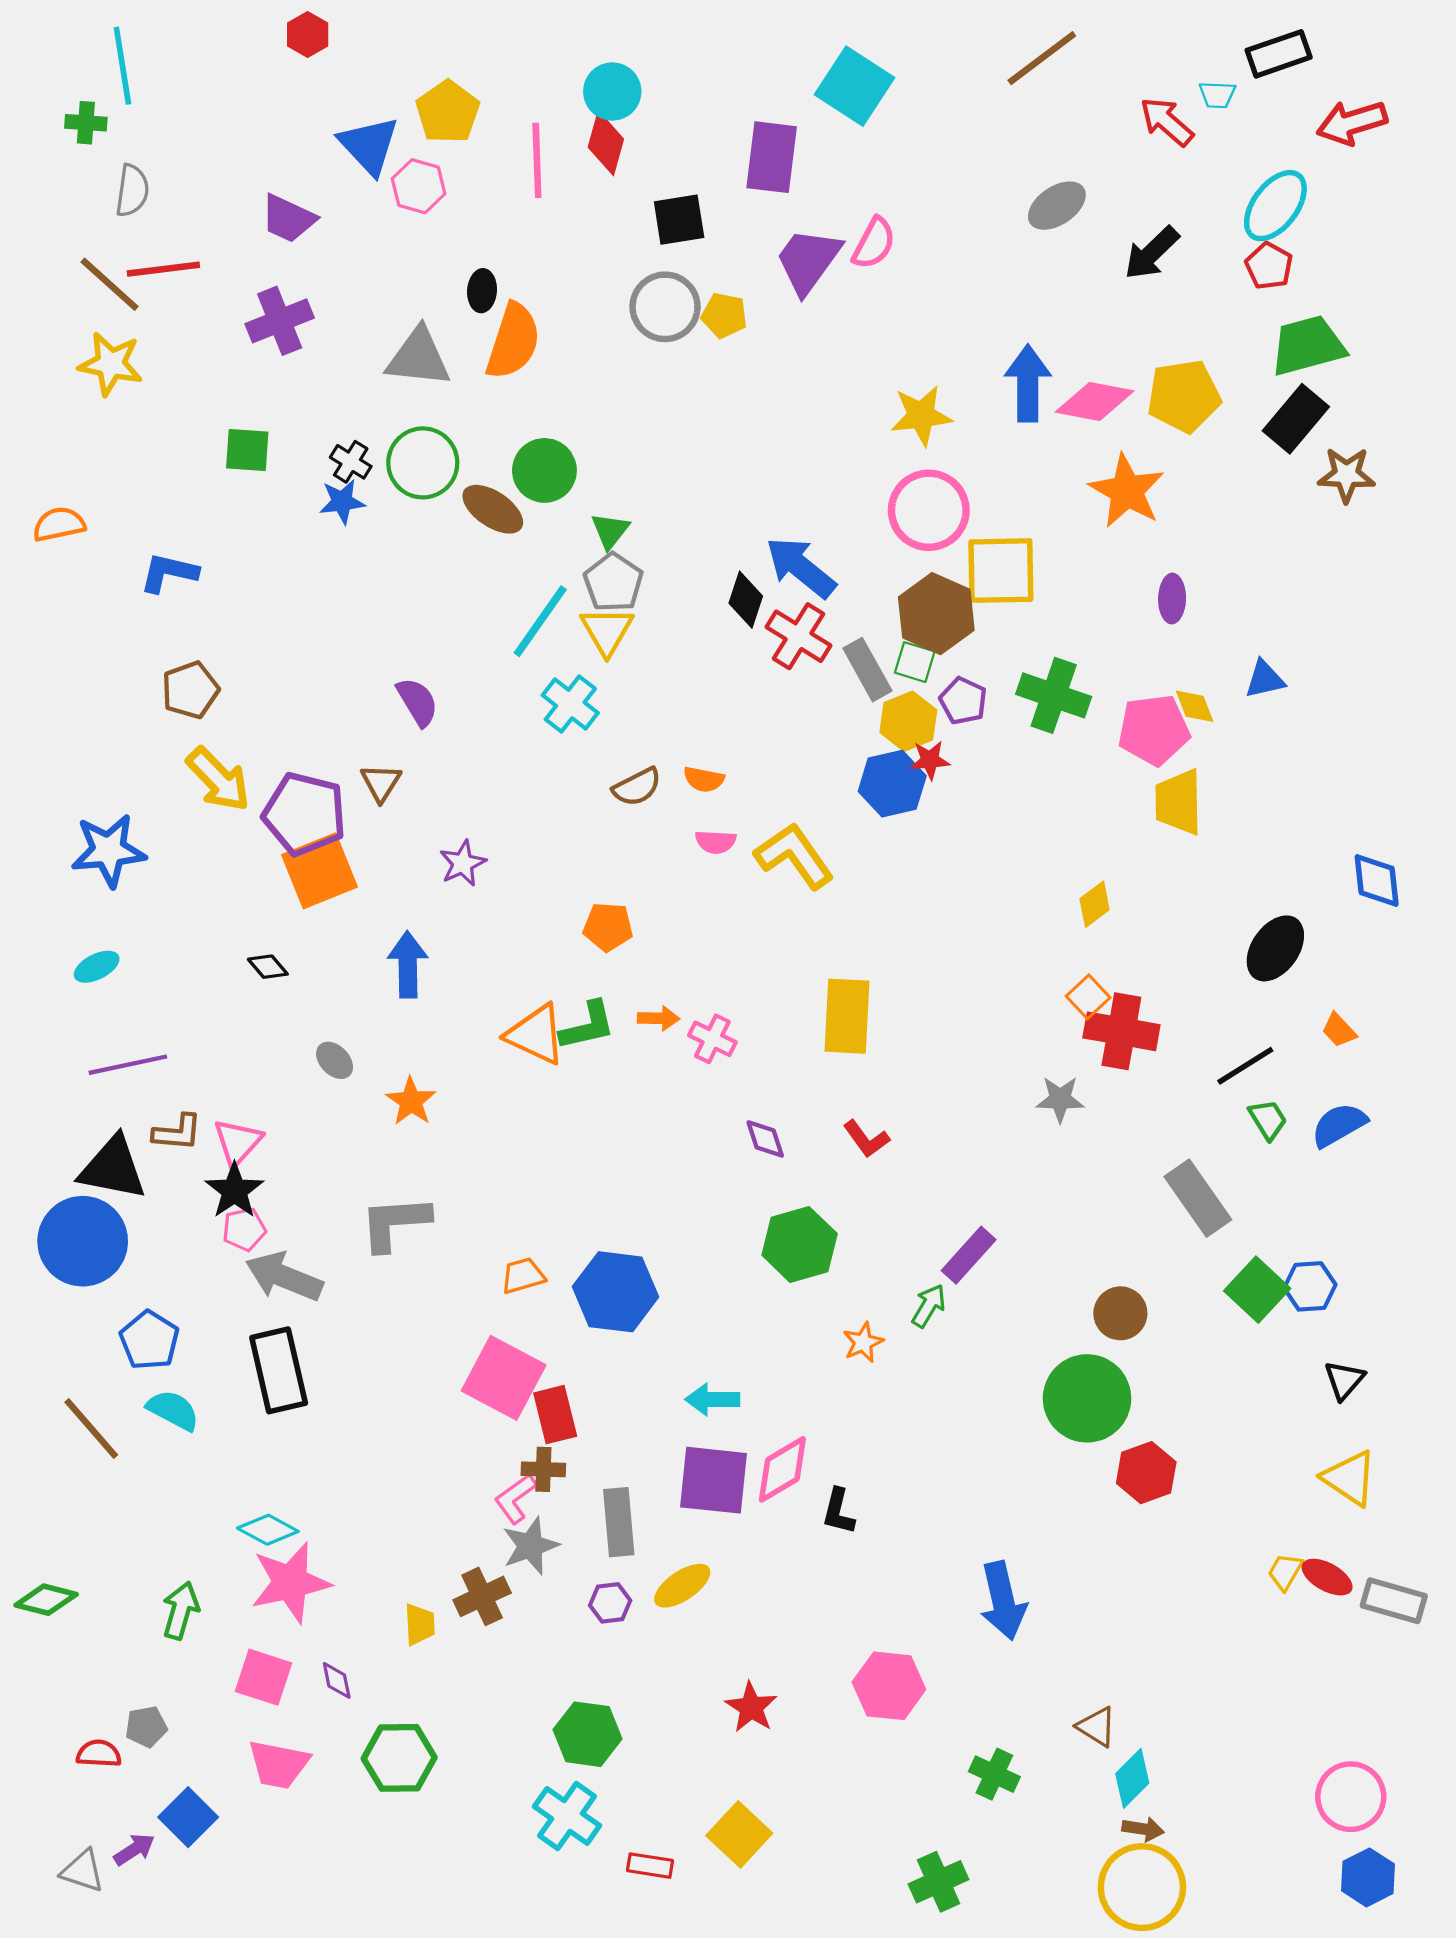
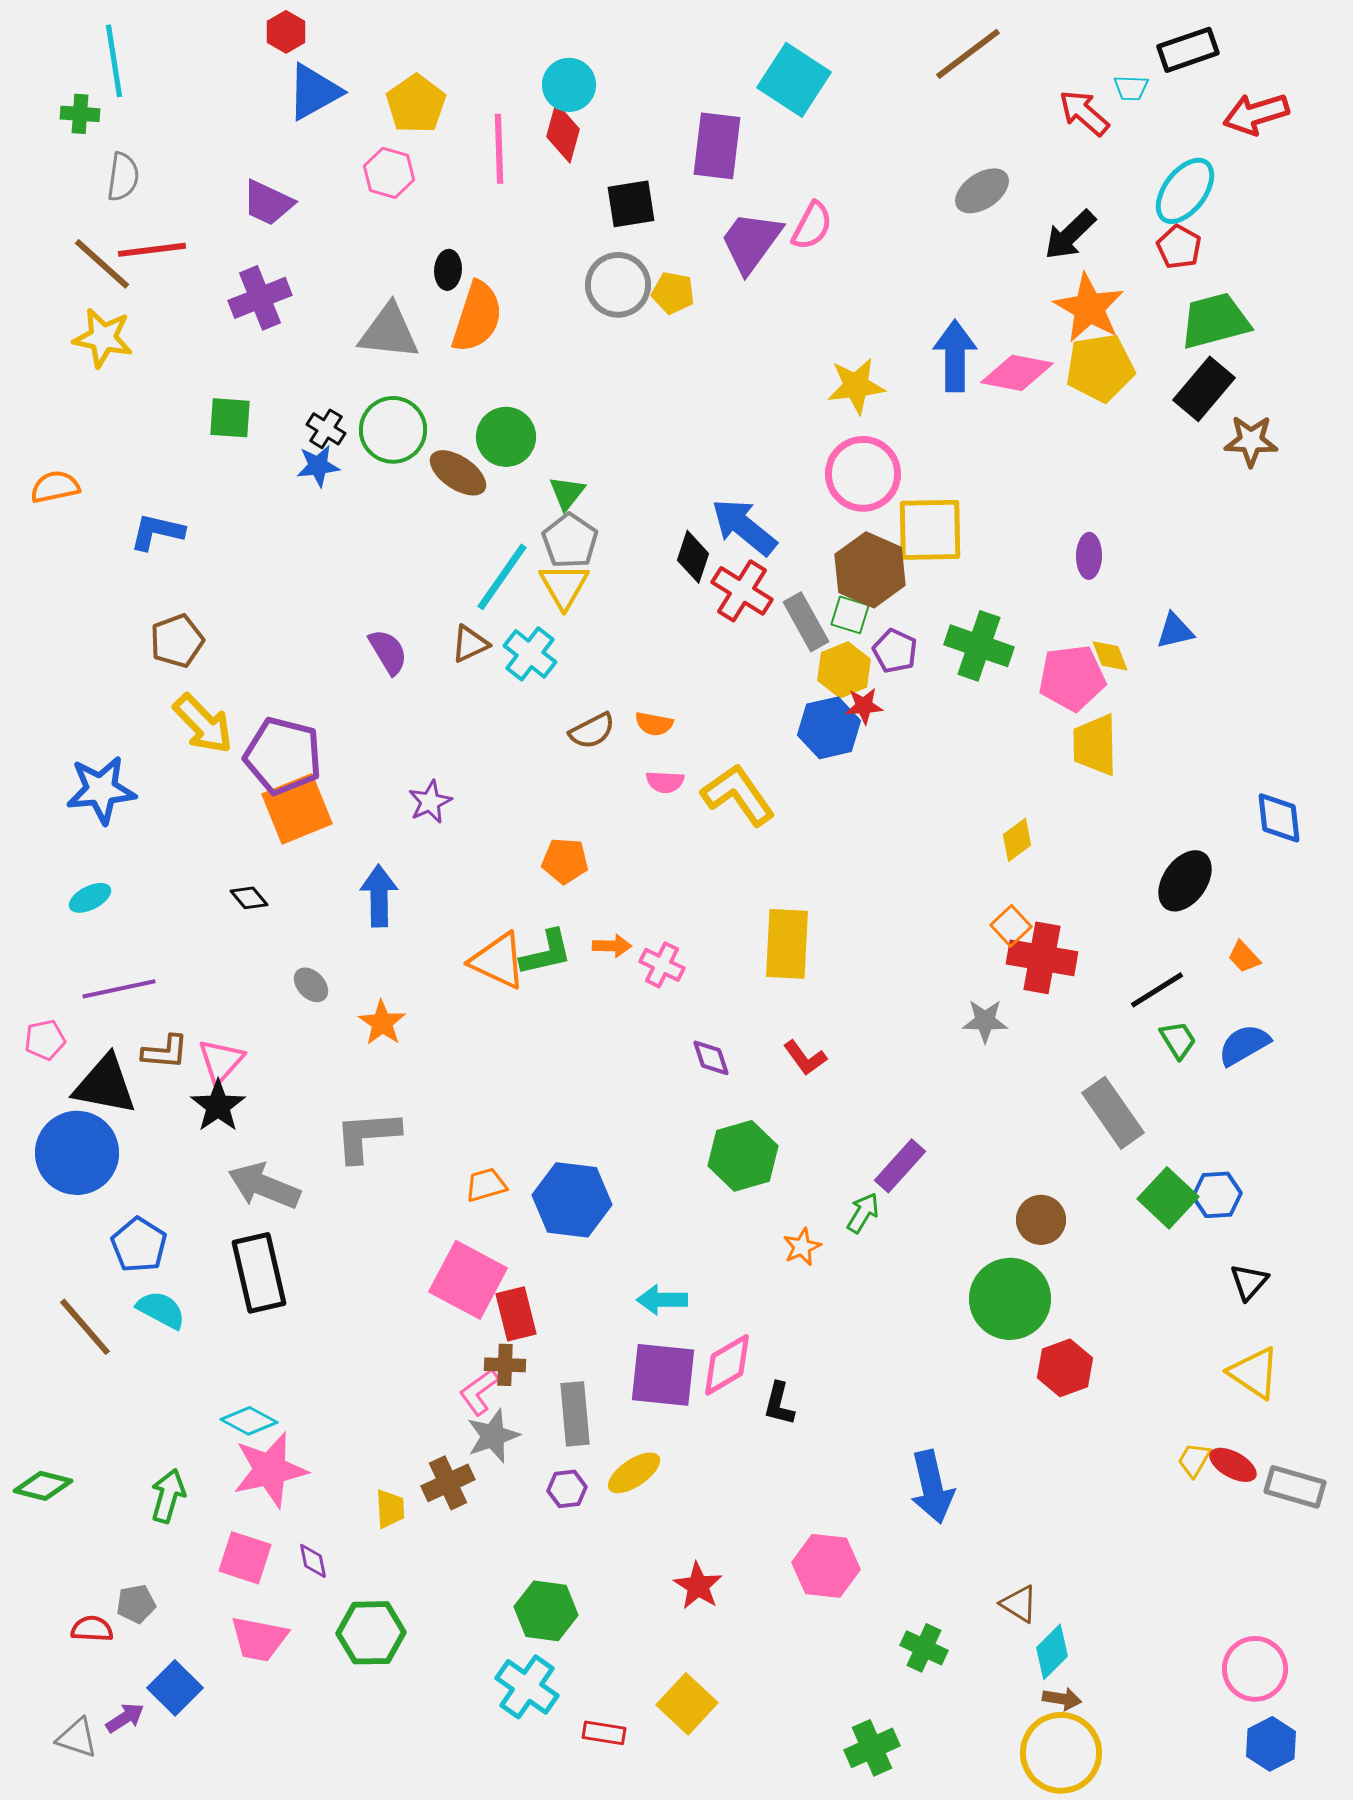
blue triangle: (369, 145) -> (314, 92), moved, turned 44
orange star: (1127, 491) -> (1089, 308), moved
brown triangle: (381, 783) -> (470, 644), moved, turned 33
pink pentagon: (244, 1229) -> (45, 1040), moved

